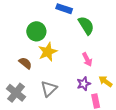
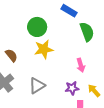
brown semicircle: (25, 63) -> (11, 55), moved

